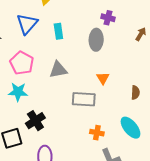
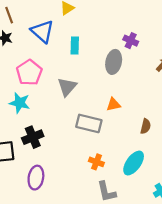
blue triangle: (27, 24) -> (42, 31), turned -40
gray triangle: (58, 70) -> (67, 87), turned -48
orange triangle: (103, 78) -> (113, 105), turned 40
cyan ellipse: (131, 128) -> (134, 163), turned 65

